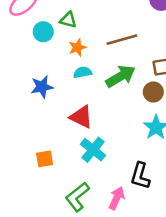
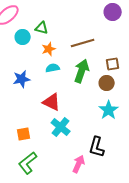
green arrow: (121, 76) -> (82, 71), turned -40
green L-shape: (77, 197) -> (28, 163), moved

